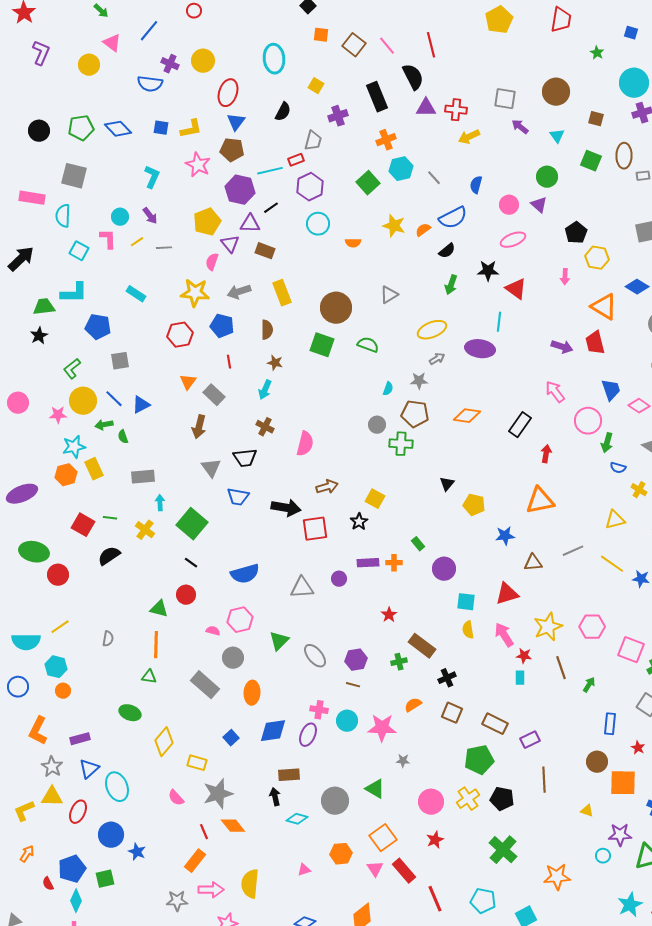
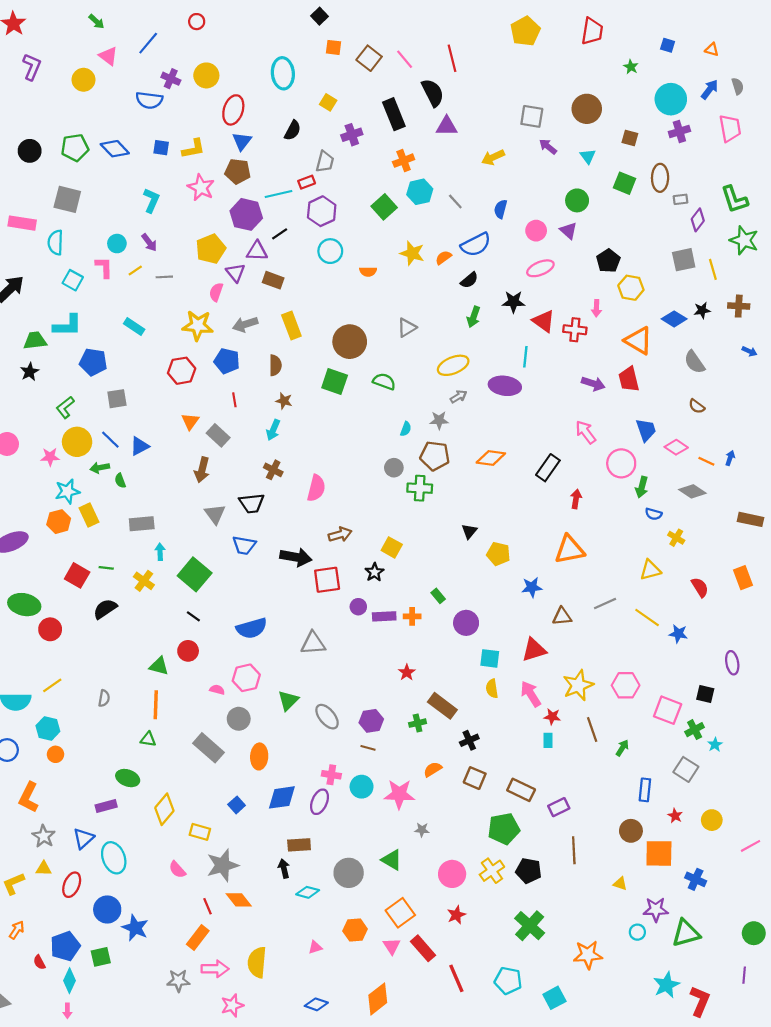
red cross: (456, 110) -> (575, 330), moved
purple circle: (339, 579) -> (358, 607), moved
purple rectangle: (80, 739) -> (106, 806), moved
yellow triangle: (52, 797) -> (44, 869), size x0.7
blue star: (137, 852) -> (135, 928), size x1.4

